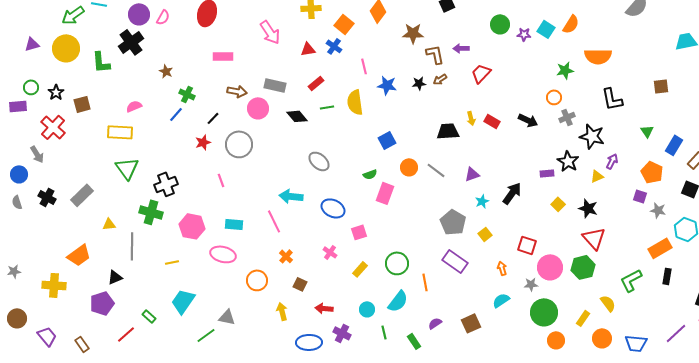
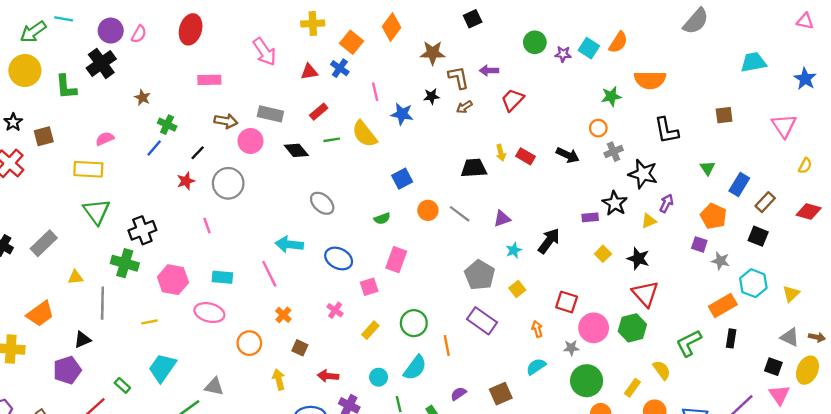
black star: (419, 83) -> (431, 96), moved
yellow semicircle: (355, 102) -> (364, 134), turned -30
pink rectangle: (385, 193) -> (396, 260), moved

